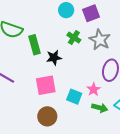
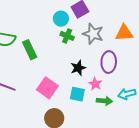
cyan circle: (66, 10) -> (61, 19), moved
black star: (54, 58) -> (78, 68), moved
pink square: (46, 85) -> (47, 88), turned -35

